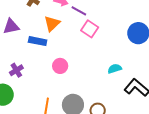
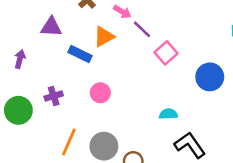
pink square: (90, 29) -> (166, 53), moved
purple cross: (16, 70) -> (54, 96), moved

